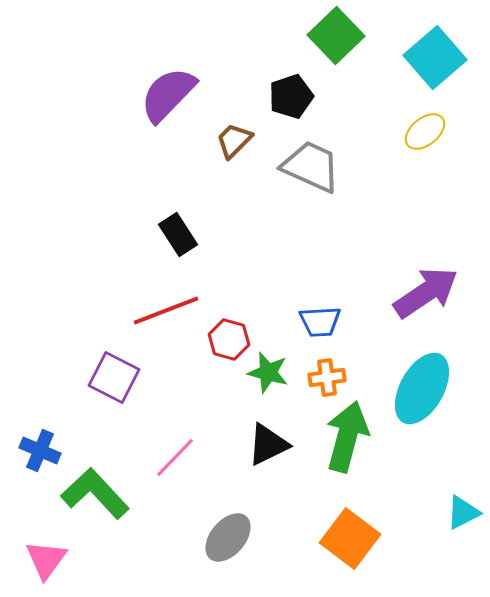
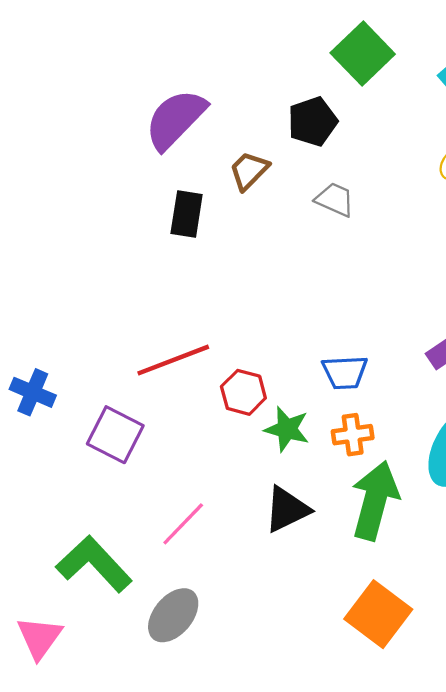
gray trapezoid: (311, 166) -> (335, 200), size x0.6
black rectangle: (178, 234) -> (187, 214), moved, turned 42
blue cross: (40, 450) -> (33, 392), moved
gray ellipse: (228, 538) -> (173, 615), moved

